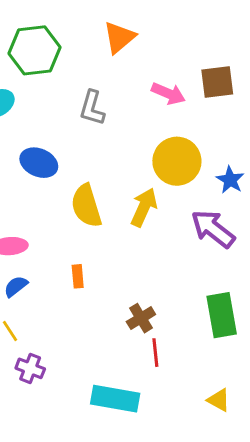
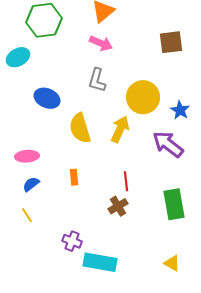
pink arrow: (168, 94) -> (101, 43), moved
gray L-shape: (92, 108) -> (97, 80), moved
red line: (155, 353) -> (126, 181), moved
purple cross: (30, 368) -> (72, 241), moved

